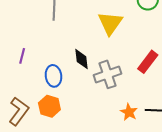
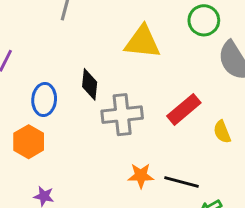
yellow triangle: (110, 23) -> (142, 42), turned 48
orange star: (129, 112) -> (141, 176), turned 30

